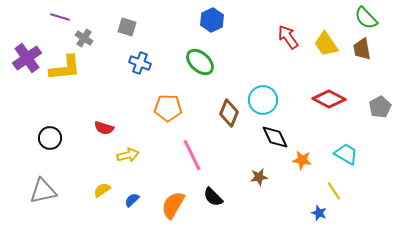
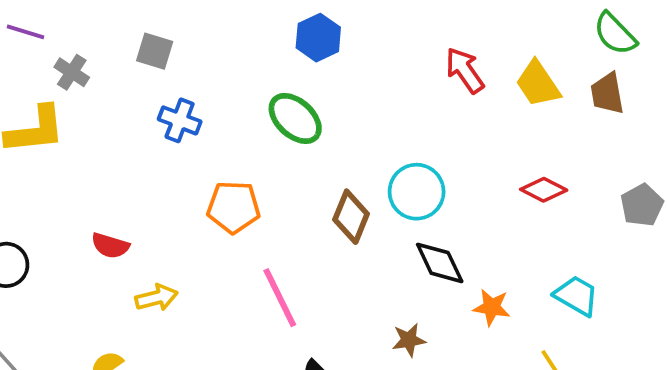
red diamond: (329, 99) -> (544, 190), size x0.7

